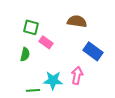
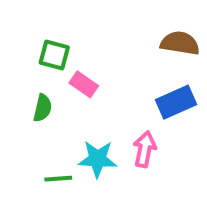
brown semicircle: (77, 21) -> (180, 43), moved
blue rectangle: (93, 51) -> (176, 102), turned -60

